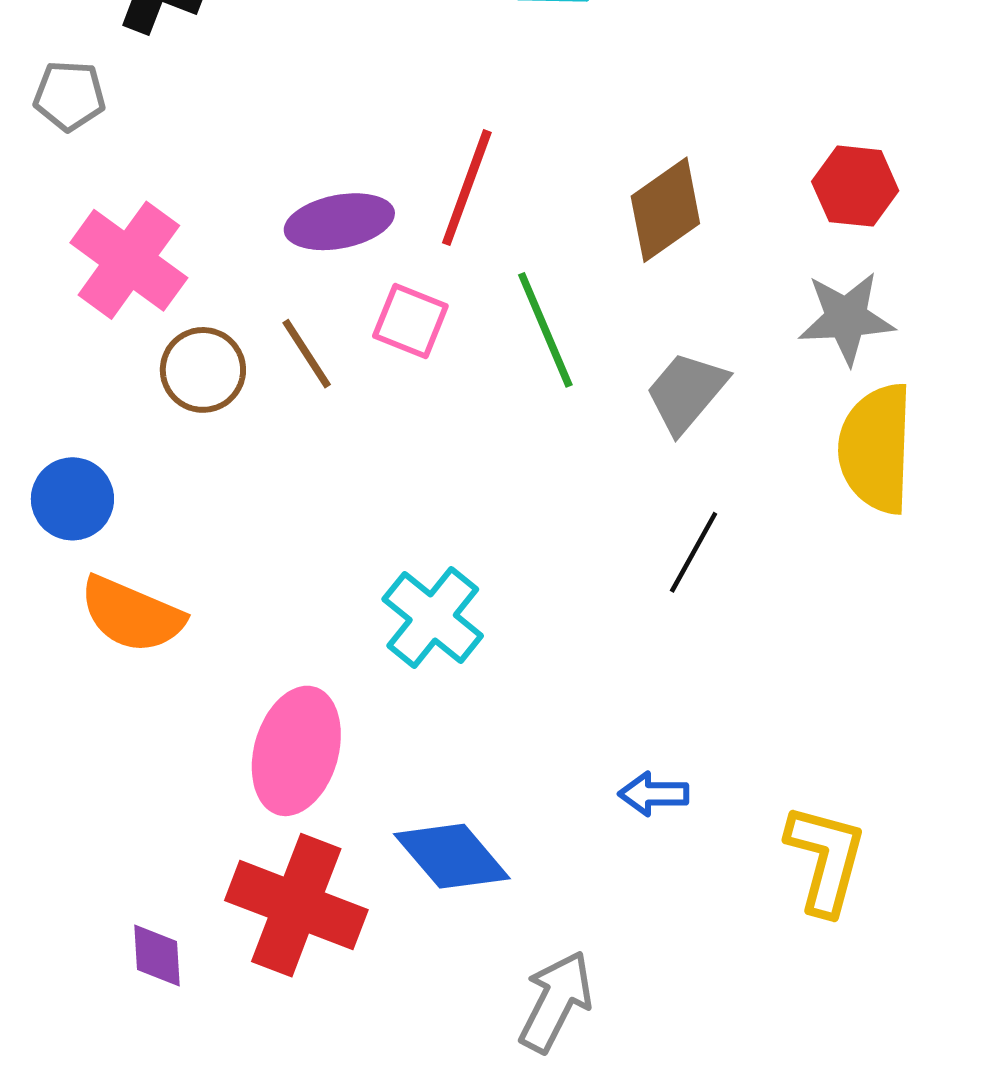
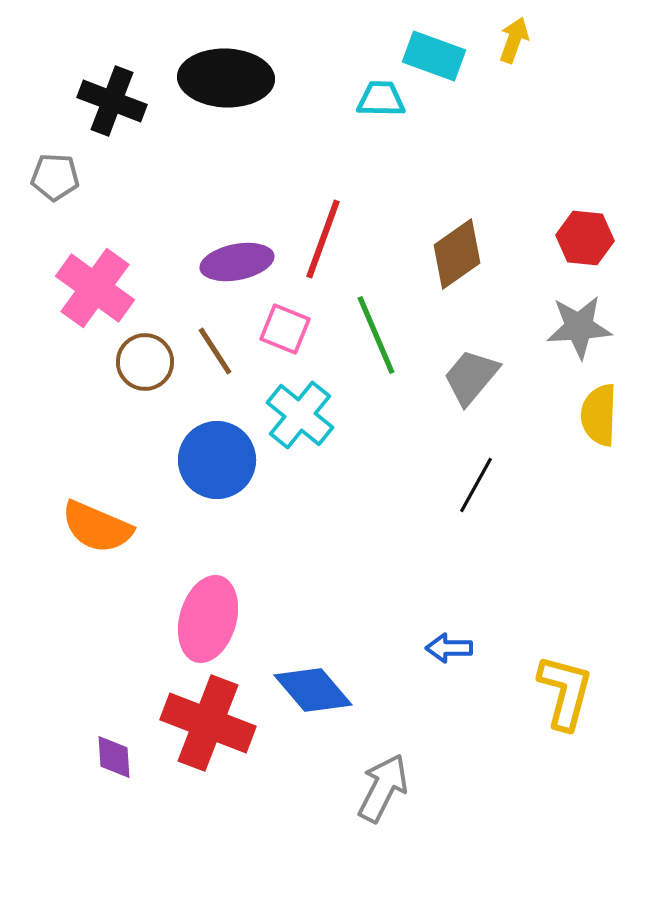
yellow semicircle: (876, 449) -> (599, 415), size x0.7
blue circle: (72, 499) -> (217, 460), moved, size x1.4
cyan cross: (433, 617) -> (300, 415), moved

